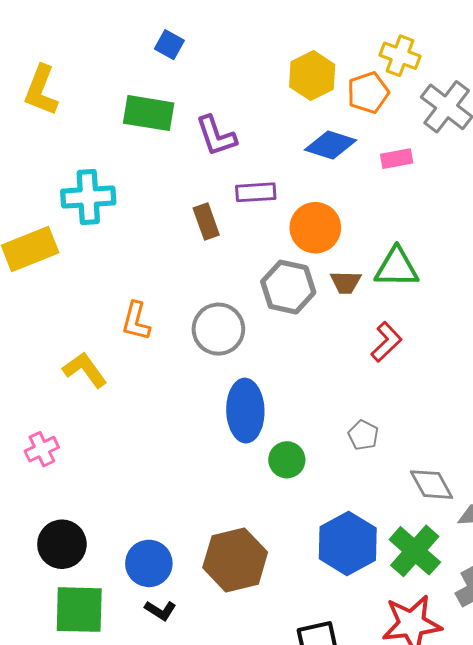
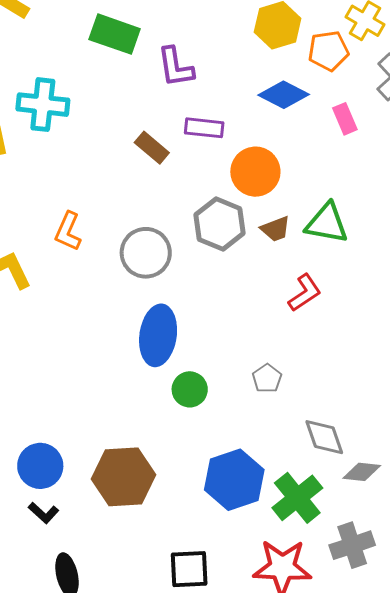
pink rectangle: (397, 159) -> (345, 119), turned 68
brown rectangle: (206, 221) -> (152, 148), turned -40
brown trapezoid: (346, 282) -> (275, 229), turned -32

